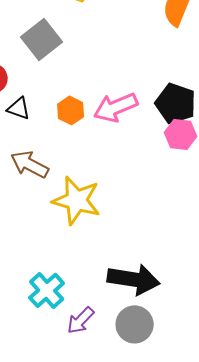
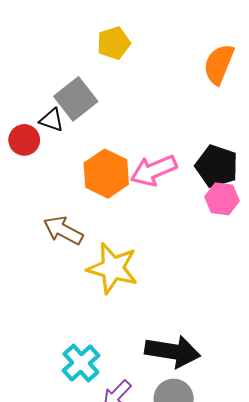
black triangle: (19, 108) -> (52, 120), moved
orange hexagon: (71, 110) -> (106, 174), size x1.6

